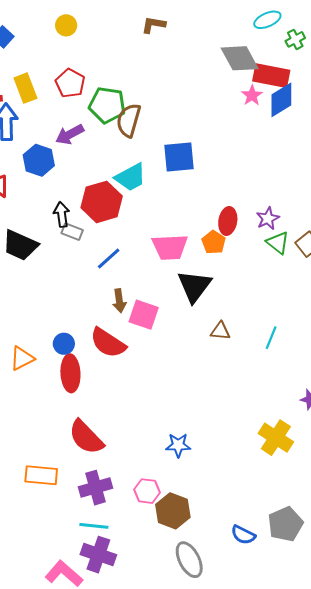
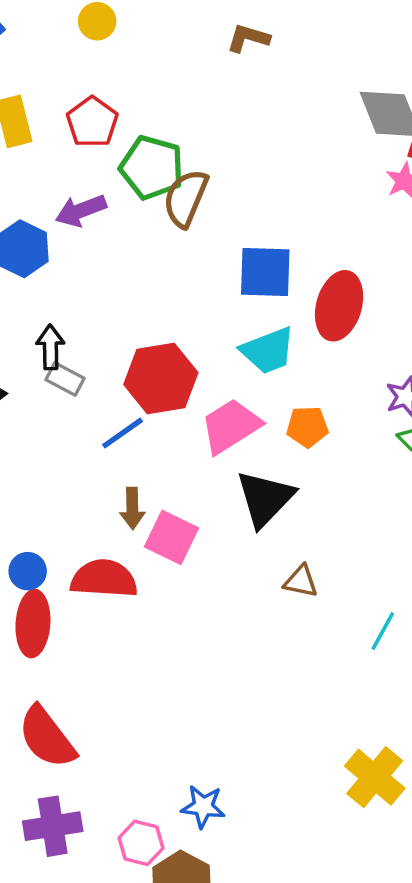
cyan trapezoid: (131, 177) -> (268, 351), moved
red hexagon: (102, 202) -> (161, 379), moved
red ellipse: (228, 221) -> (339, 306), moved, size x1.4
orange pentagon: (214, 242) -> (307, 427), turned 30
pink trapezoid: (170, 247) -> (231, 426), turned 144
cyan line: (271, 338) -> (383, 631), moved
red semicircle: (108, 343) -> (104, 579), turned 144
blue star: (178, 445) -> (203, 807), moved

